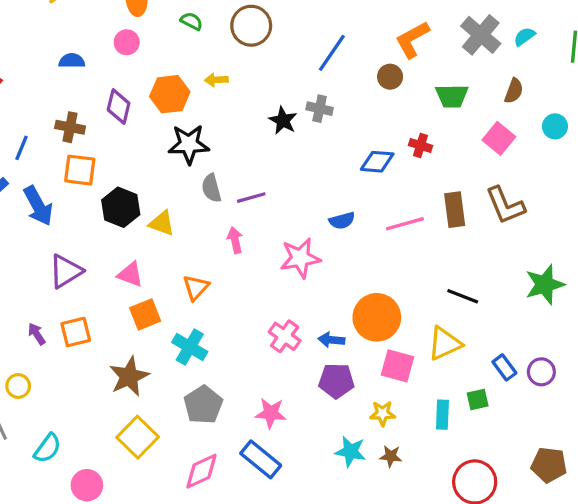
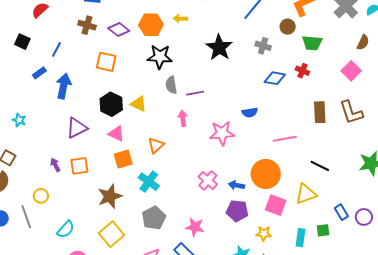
green trapezoid: (452, 96) -> (312, 43), moved
purple diamond: (119, 107) -> (119, 29), turned -70
gray cross: (320, 109) -> (263, 46), moved
black star: (283, 121) -> (219, 47), size x1.5
brown cross: (70, 127) -> (87, 25), moved
orange square: (80, 170) -> (106, 62), moved
blue arrow: (38, 206) -> (64, 86), turned -145
black hexagon: (121, 207) -> (111, 104), moved
pink line: (405, 224) -> (285, 139), moved
cyan semicircle: (48, 448) -> (66, 229), moved

